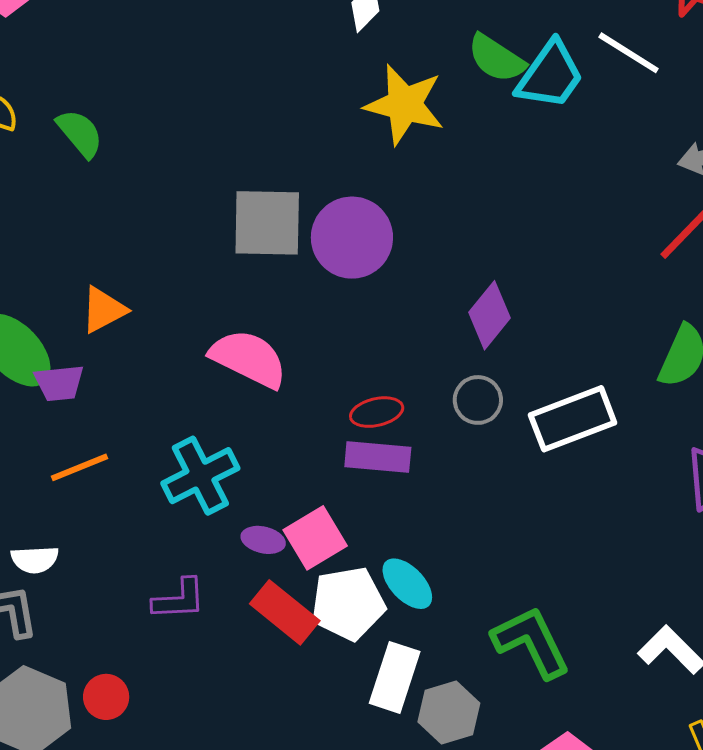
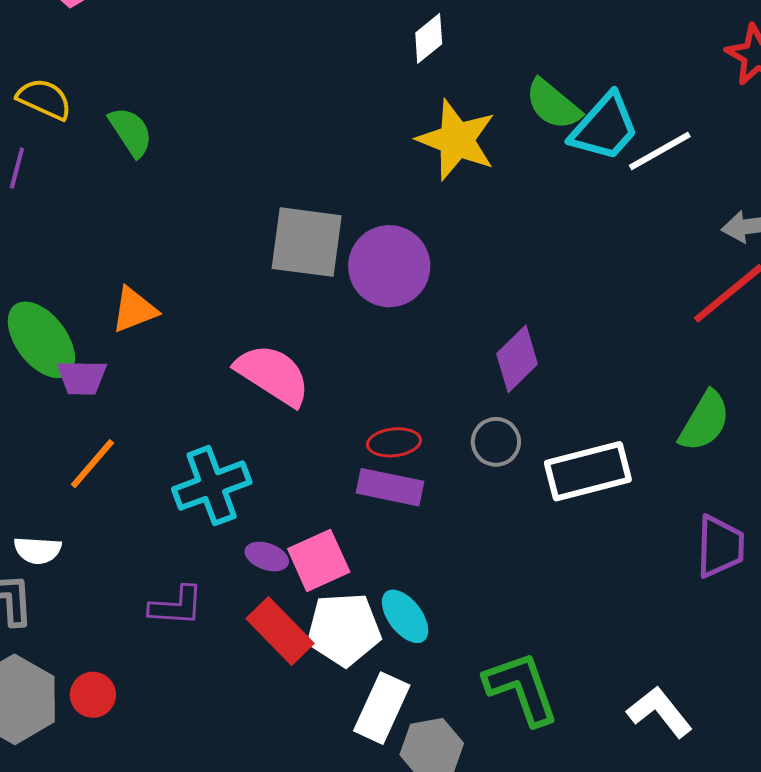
white line: (629, 53) -> (660, 151), moved, turned -68
orange line: (80, 467) -> (92, 464), turned -34

